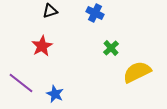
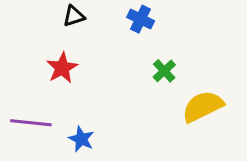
purple line: (21, 83) -> (31, 123), turned -32

